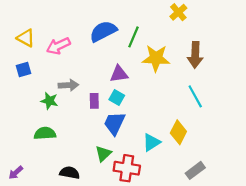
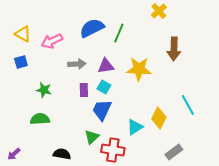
yellow star: (156, 58) -> (139, 69), moved
gray arrow: (68, 85) -> (77, 64), moved
cyan line: (195, 96) -> (188, 105), moved

